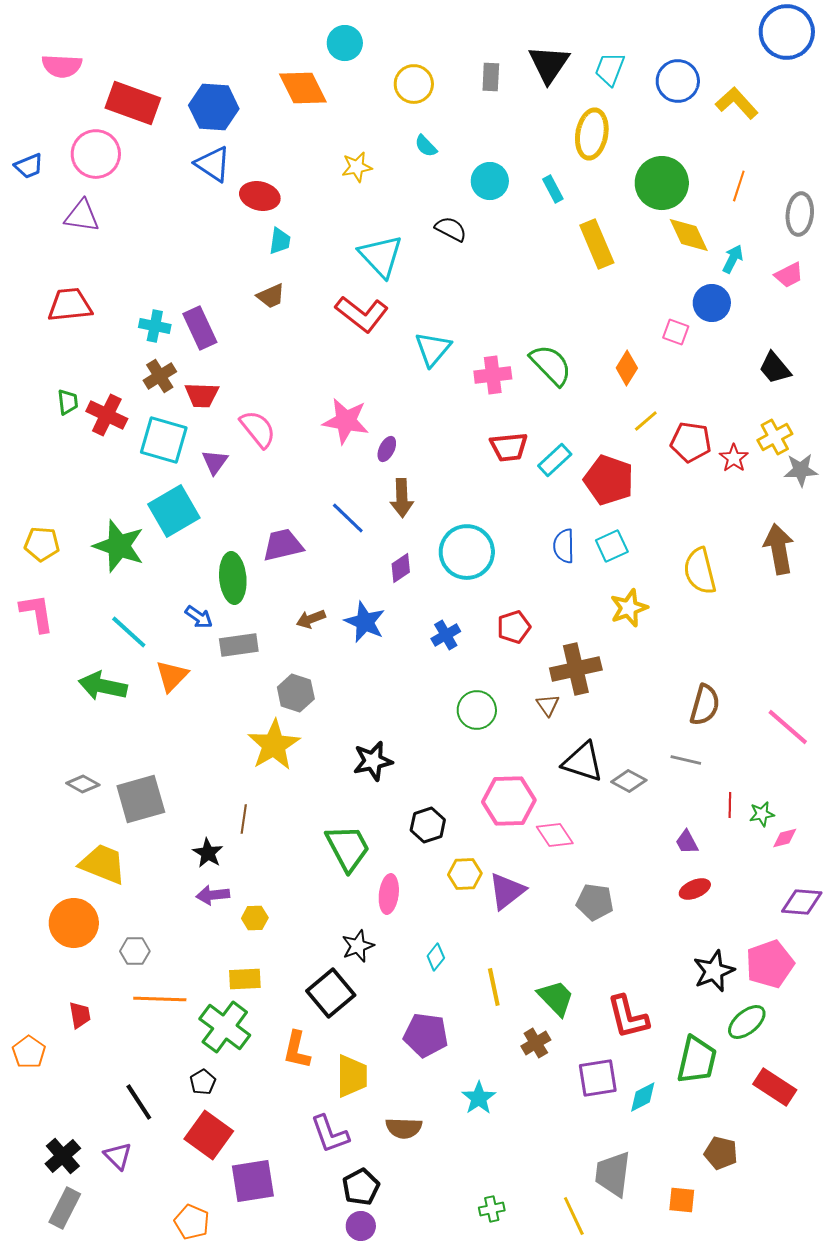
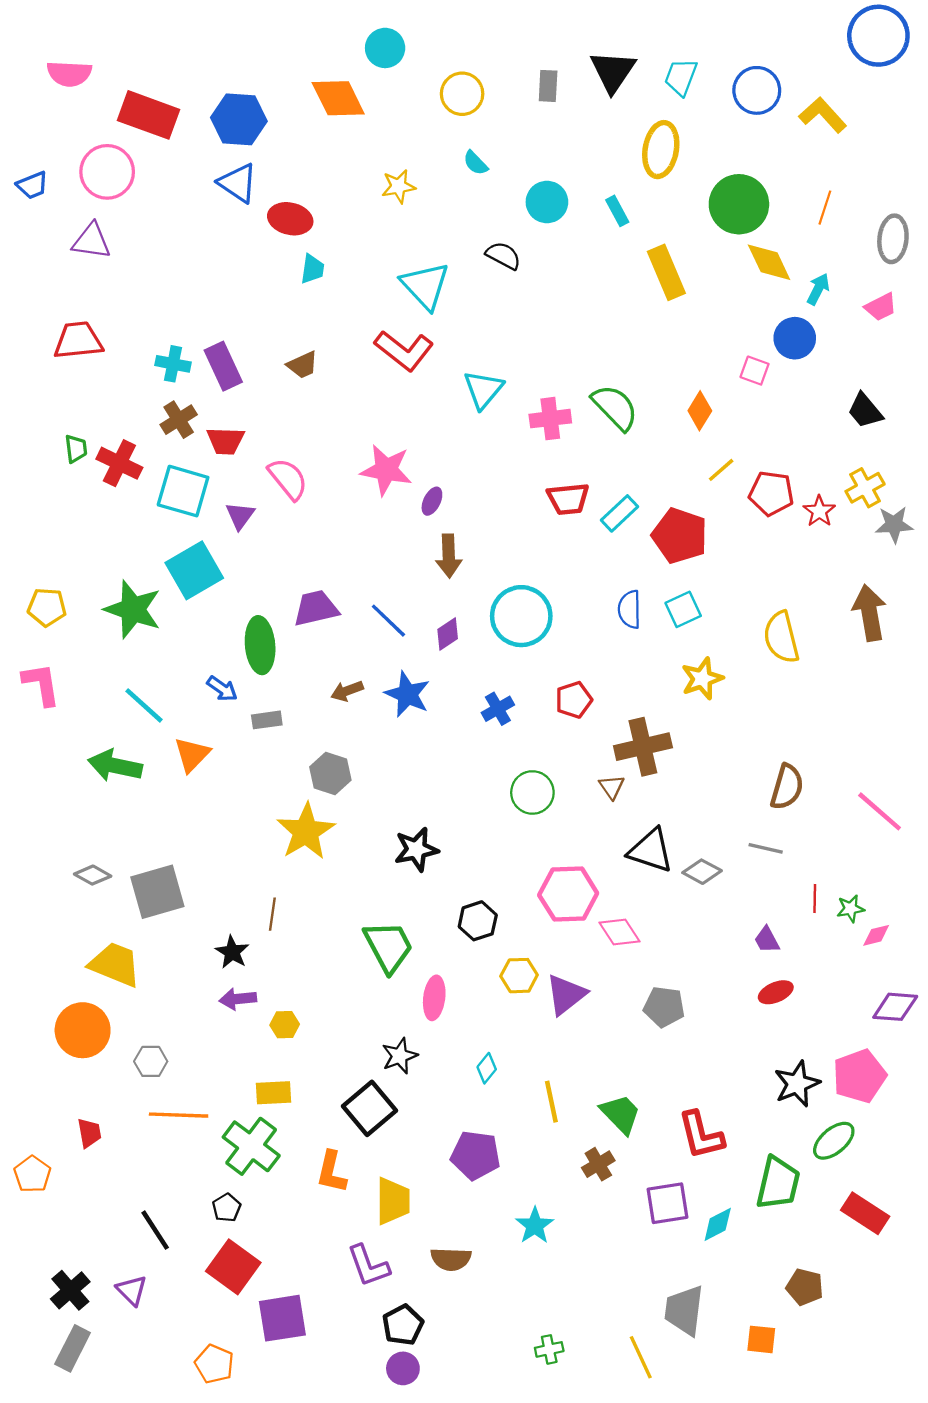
brown trapezoid: (271, 296) -> (302, 365), moved
blue line: (348, 518) -> (388, 621), moved
gray rectangle: (239, 645) -> (267, 720), size x0.7

